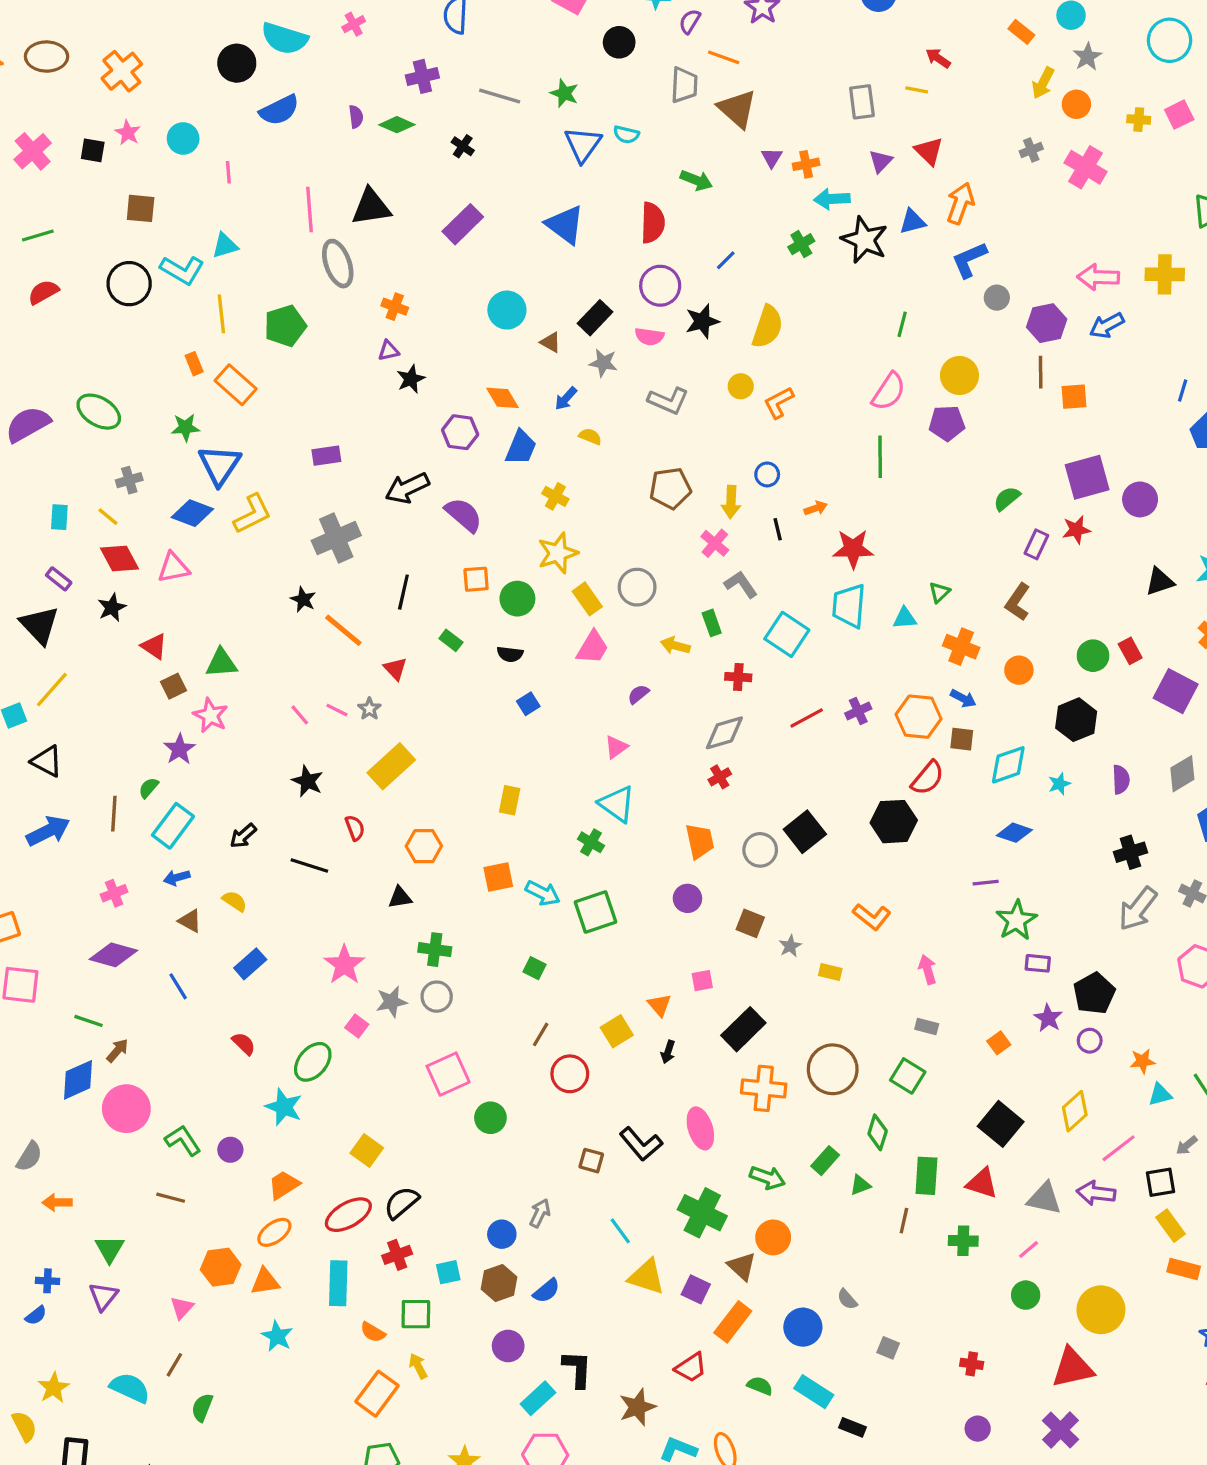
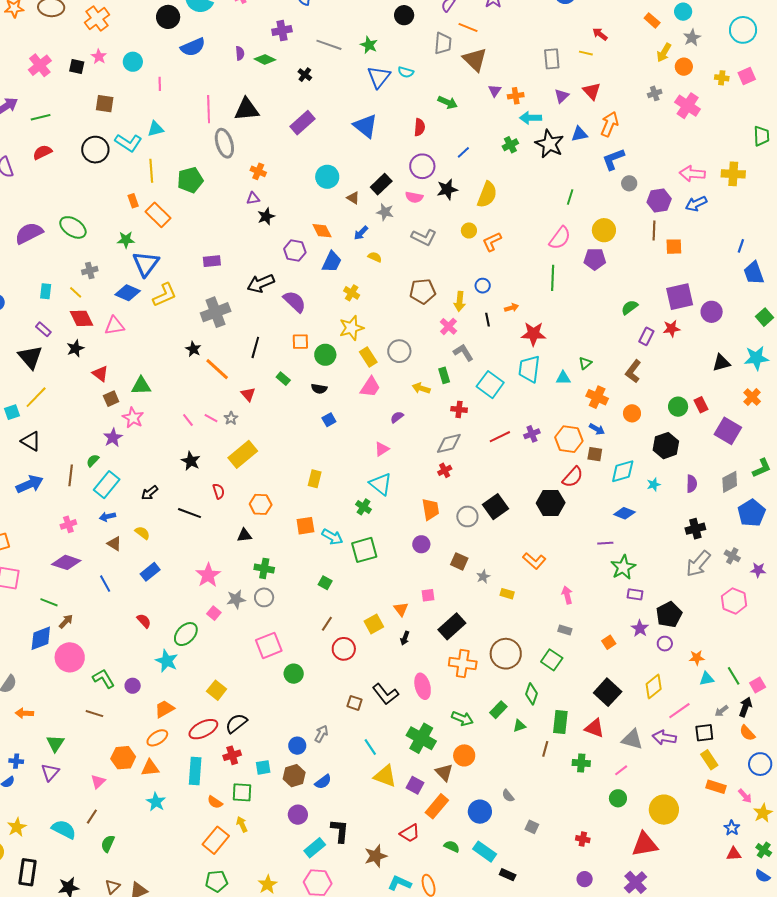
red semicircle: (653, 223) -> (419, 127), size x0.7

